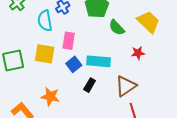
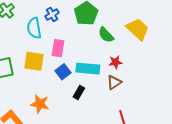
red star: (138, 53) -> (115, 62), moved
brown triangle: (126, 86) -> (114, 82), moved, size x0.7

